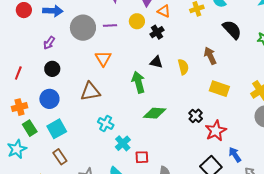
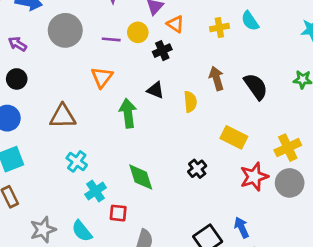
purple line: (110, 25) -> (111, 39), moved
black semicircle: (232, 30) -> (256, 86), moved
purple arrow: (49, 43) -> (17, 44), turned 80
brown arrow: (210, 56) -> (216, 78), moved
orange triangle: (103, 58) -> (102, 77), moved
green diamond: (155, 113) -> (141, 177), moved, turned 60
red star: (216, 131) -> (254, 177), moved

